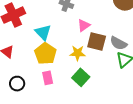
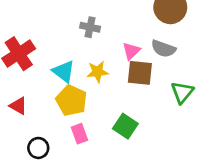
pink triangle: (84, 25) -> (131, 51), moved
gray semicircle: (118, 43) -> (163, 49), moved
yellow star: (78, 53) -> (98, 72), moved

